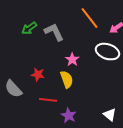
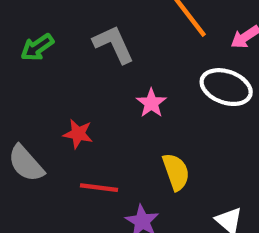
green arrow: (29, 28) -> (37, 47), moved
yellow semicircle: (67, 79) -> (176, 172), moved

